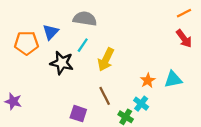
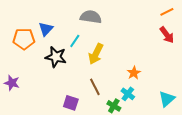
gray semicircle: (85, 19) -> (91, 17), moved
cyan triangle: (173, 79) -> (167, 99), moved, turned -30
purple star: (13, 101) -> (12, 83), moved

